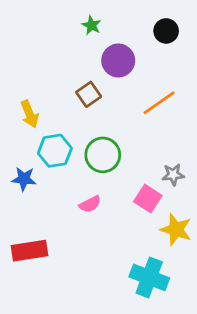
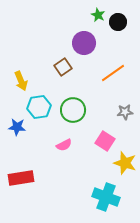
green star: (91, 25) -> (98, 15), moved
gray star: (173, 175) -> (125, 112), moved

